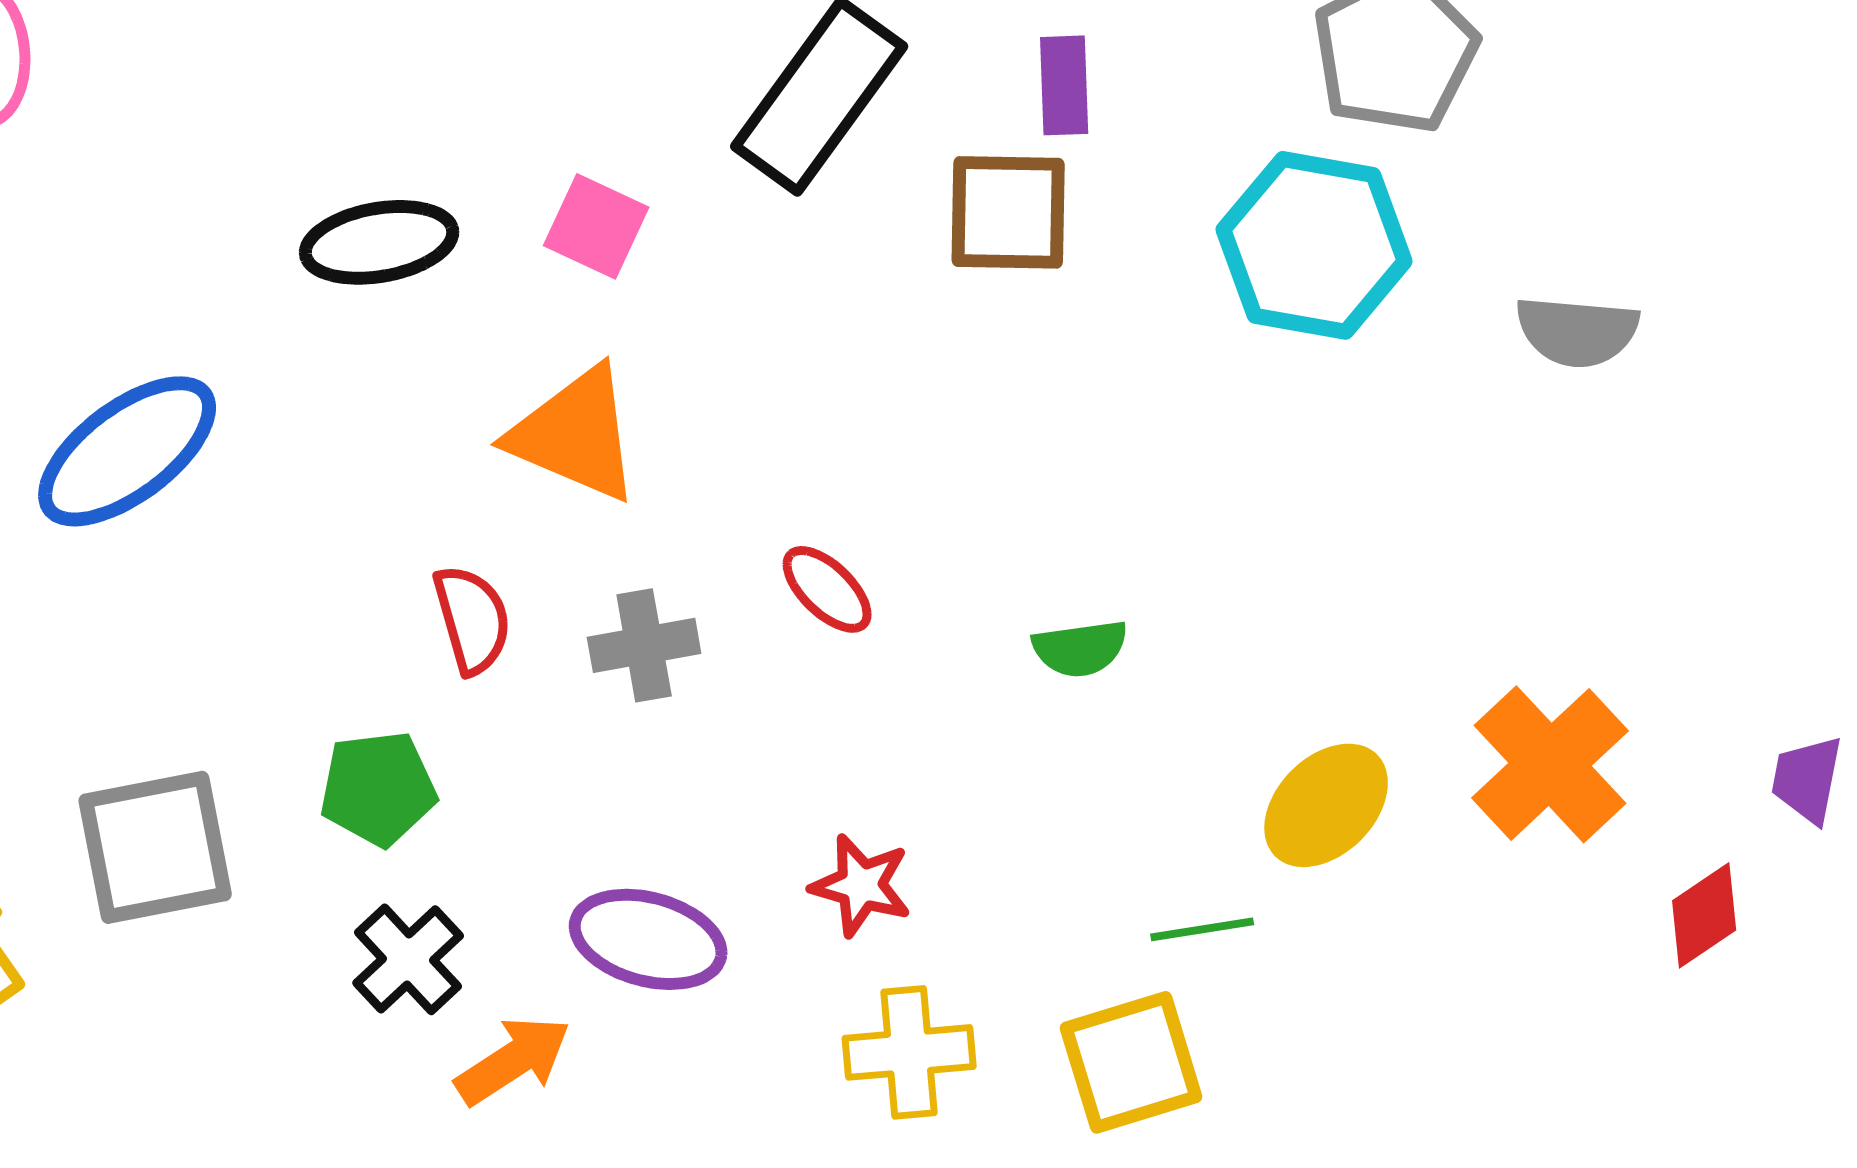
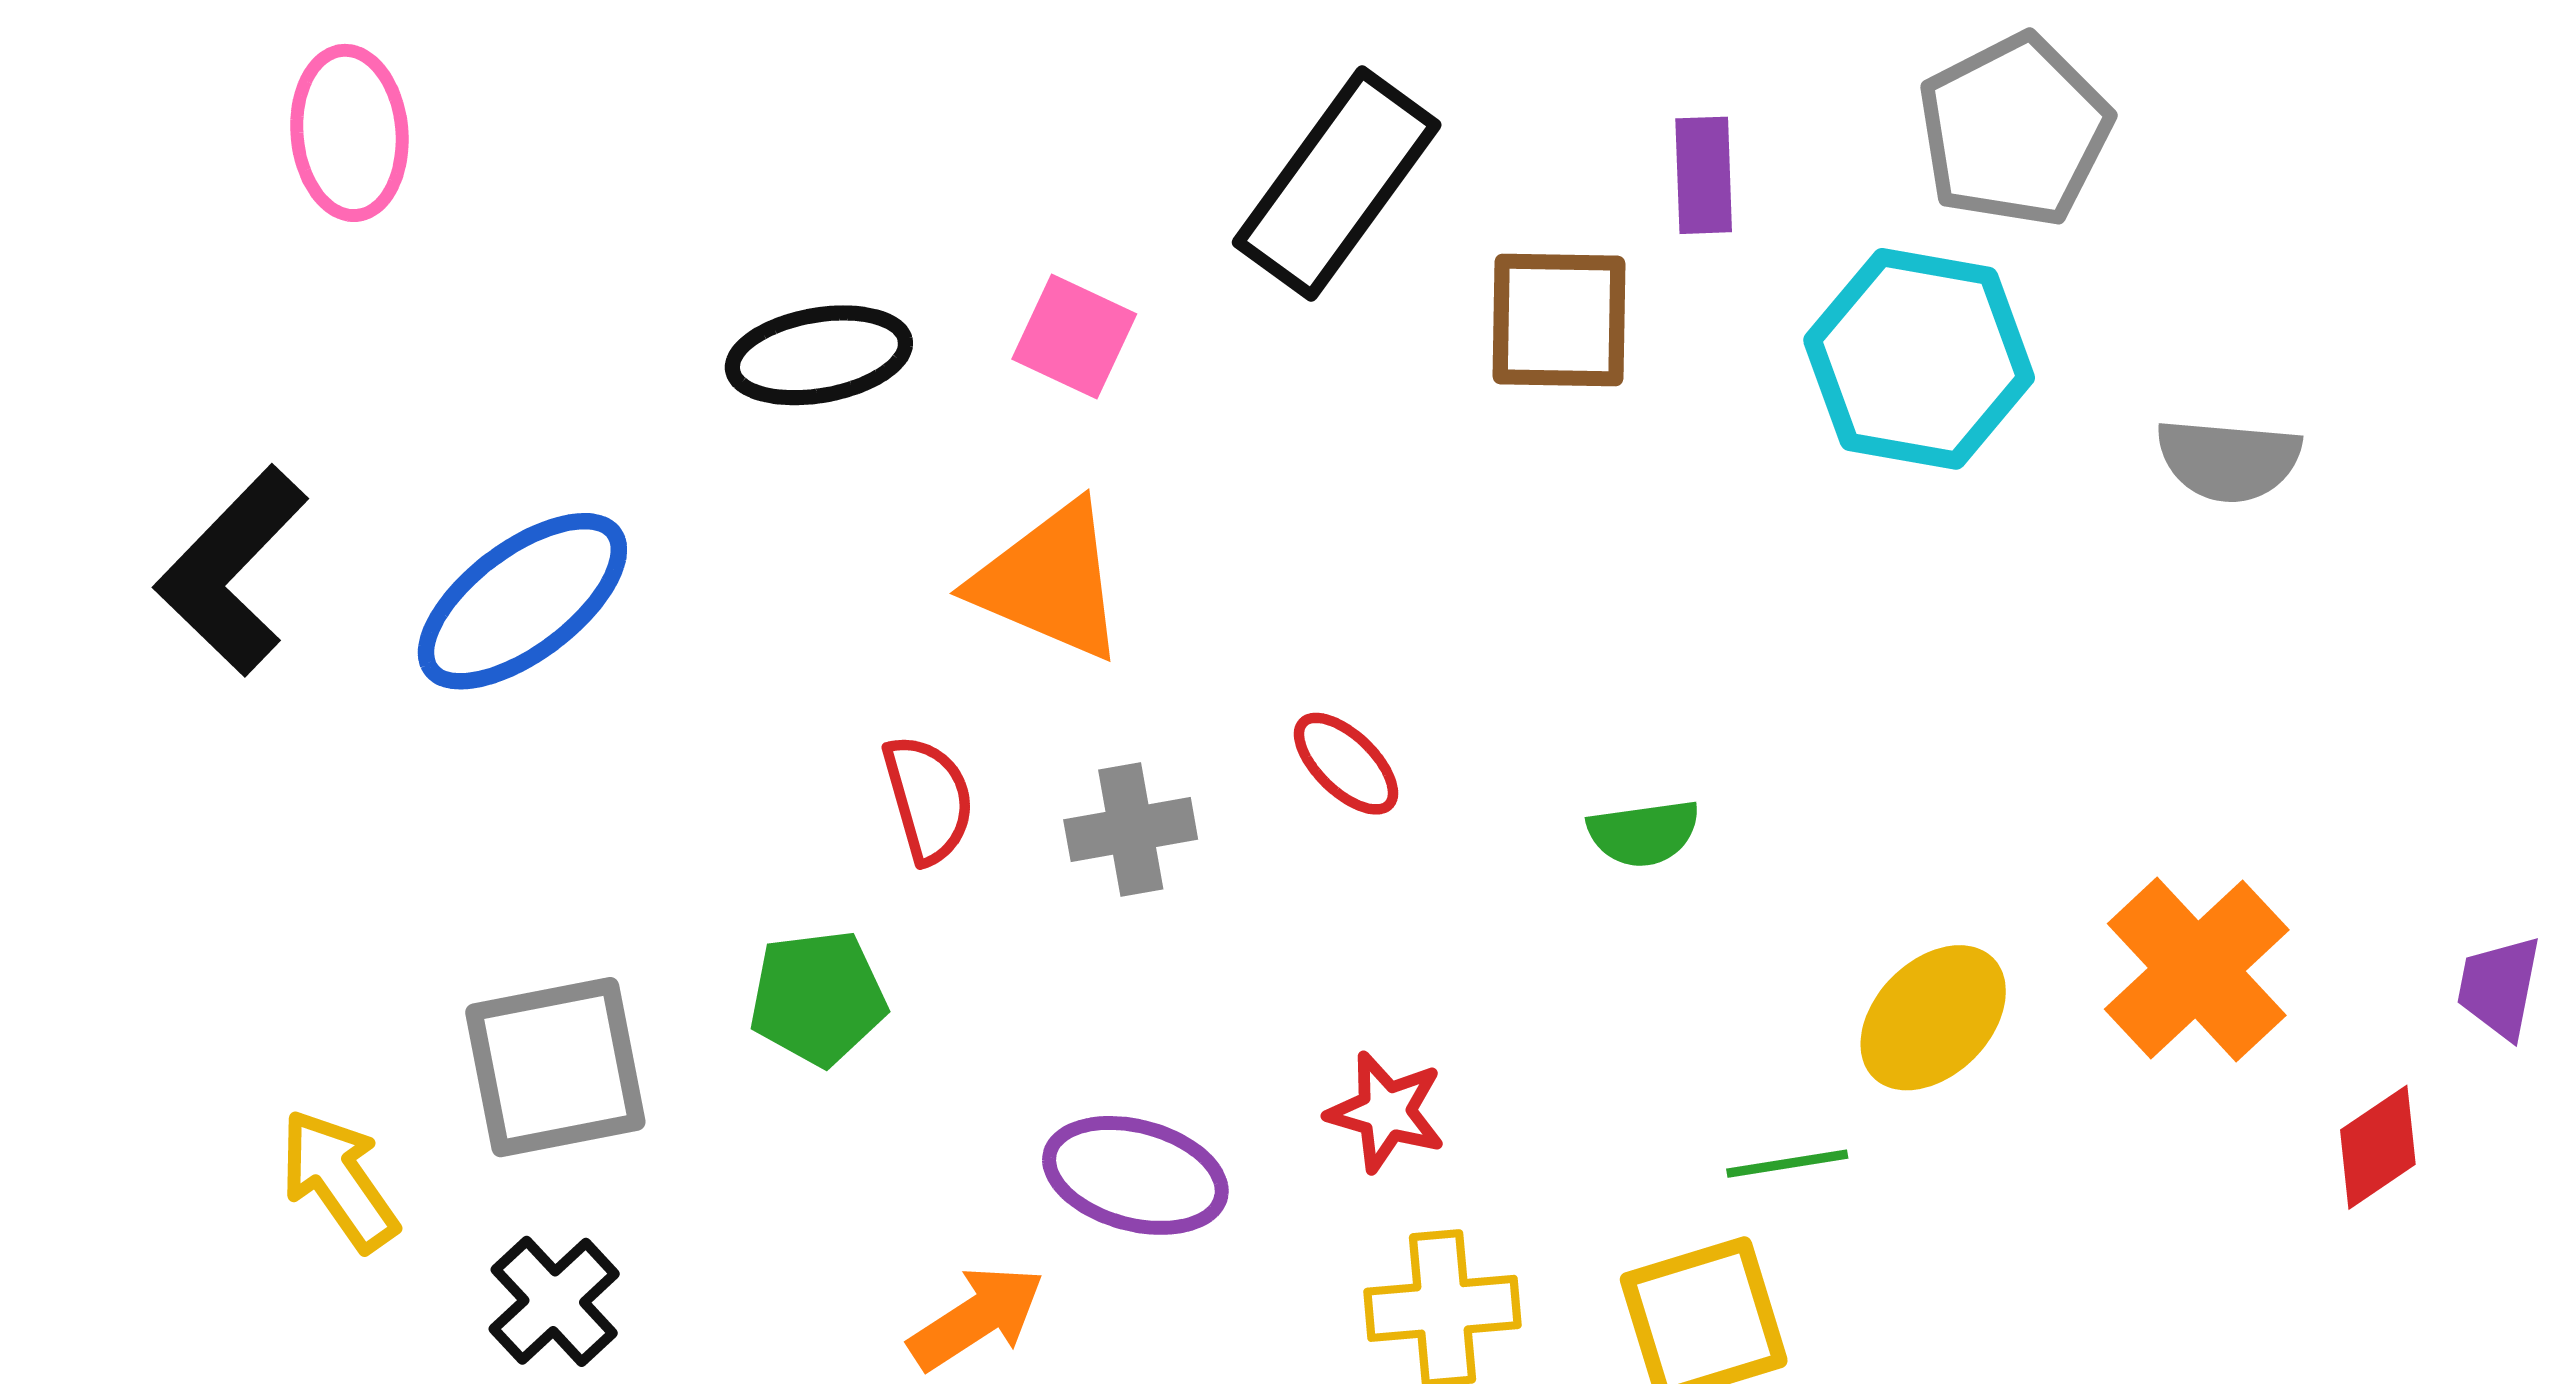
purple rectangle: (1064, 85) -> (1704, 175), moved
black cross: (408, 959) -> (554, 1301), moved

